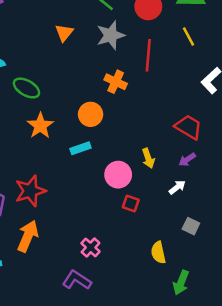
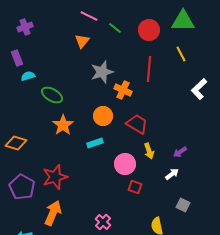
orange triangle: (64, 33) -> (82, 41), moved
gray star: (111, 35) -> (102, 72), moved
red trapezoid: (188, 127) -> (137, 124), moved

